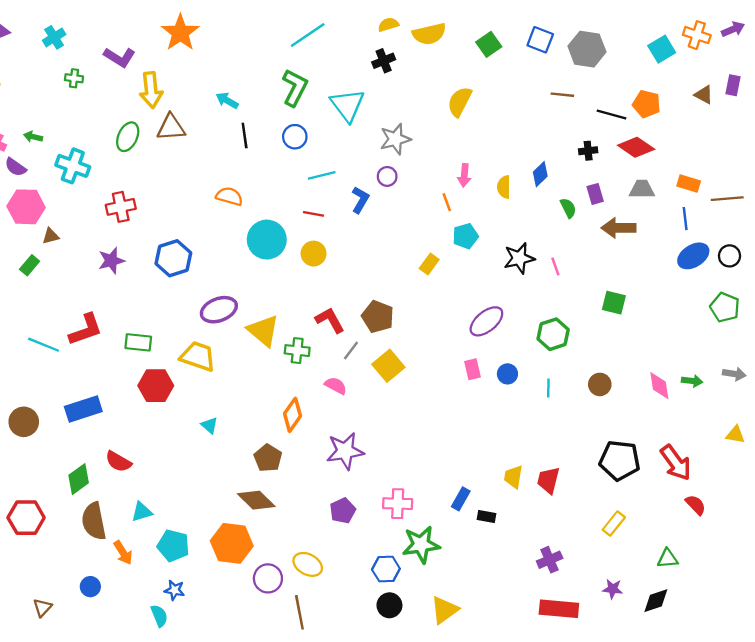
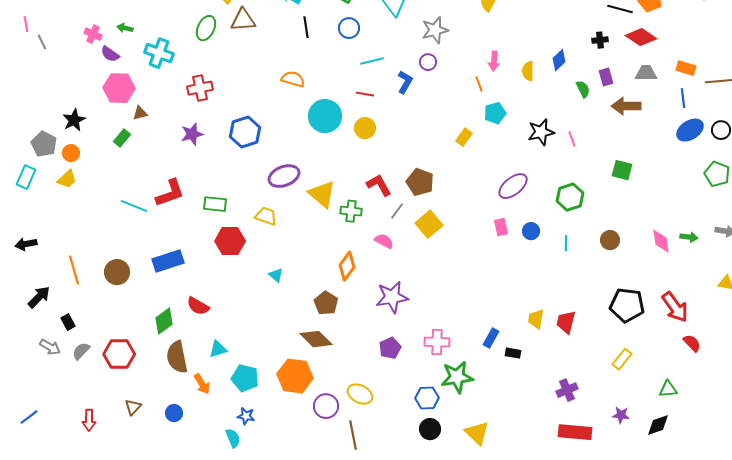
yellow trapezoid: (198, 356) -> (266, 216), size x0.7
brown triangle: (42, 608) -> (133, 407), moved
yellow triangle: (444, 610) -> (477, 433), turned -40

